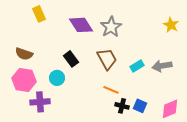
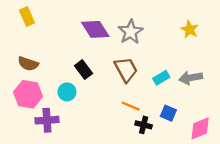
yellow rectangle: (39, 14) -> (27, 17), moved
yellow star: (171, 25) -> (190, 29), moved
blue square: (140, 106) -> (168, 113), moved

